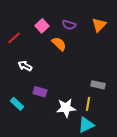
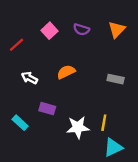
orange semicircle: (59, 44) -> (66, 72), moved, turned -70
gray rectangle: (98, 85) -> (116, 79), moved
cyan triangle: (86, 125) -> (113, 147), moved

